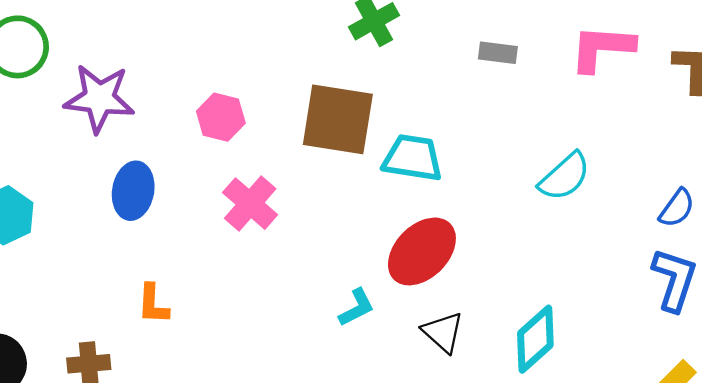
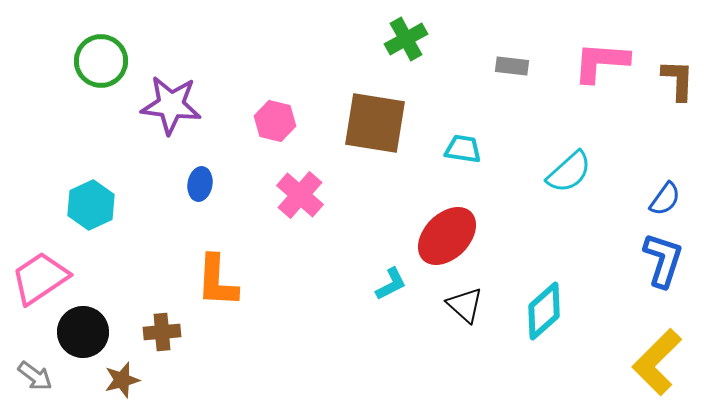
cyan trapezoid: (413, 158) -> (463, 149), moved, size x0.7
blue ellipse: (133, 191) -> (200, 184), size x0.7
orange L-shape: (153, 304) -> (217, 281), size x1.5

